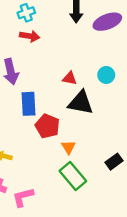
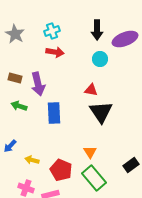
cyan circle: (106, 75) -> (100, 59), moved
black triangle: (81, 103) -> (101, 112), turned 45
red pentagon: (47, 126) -> (61, 170), moved

